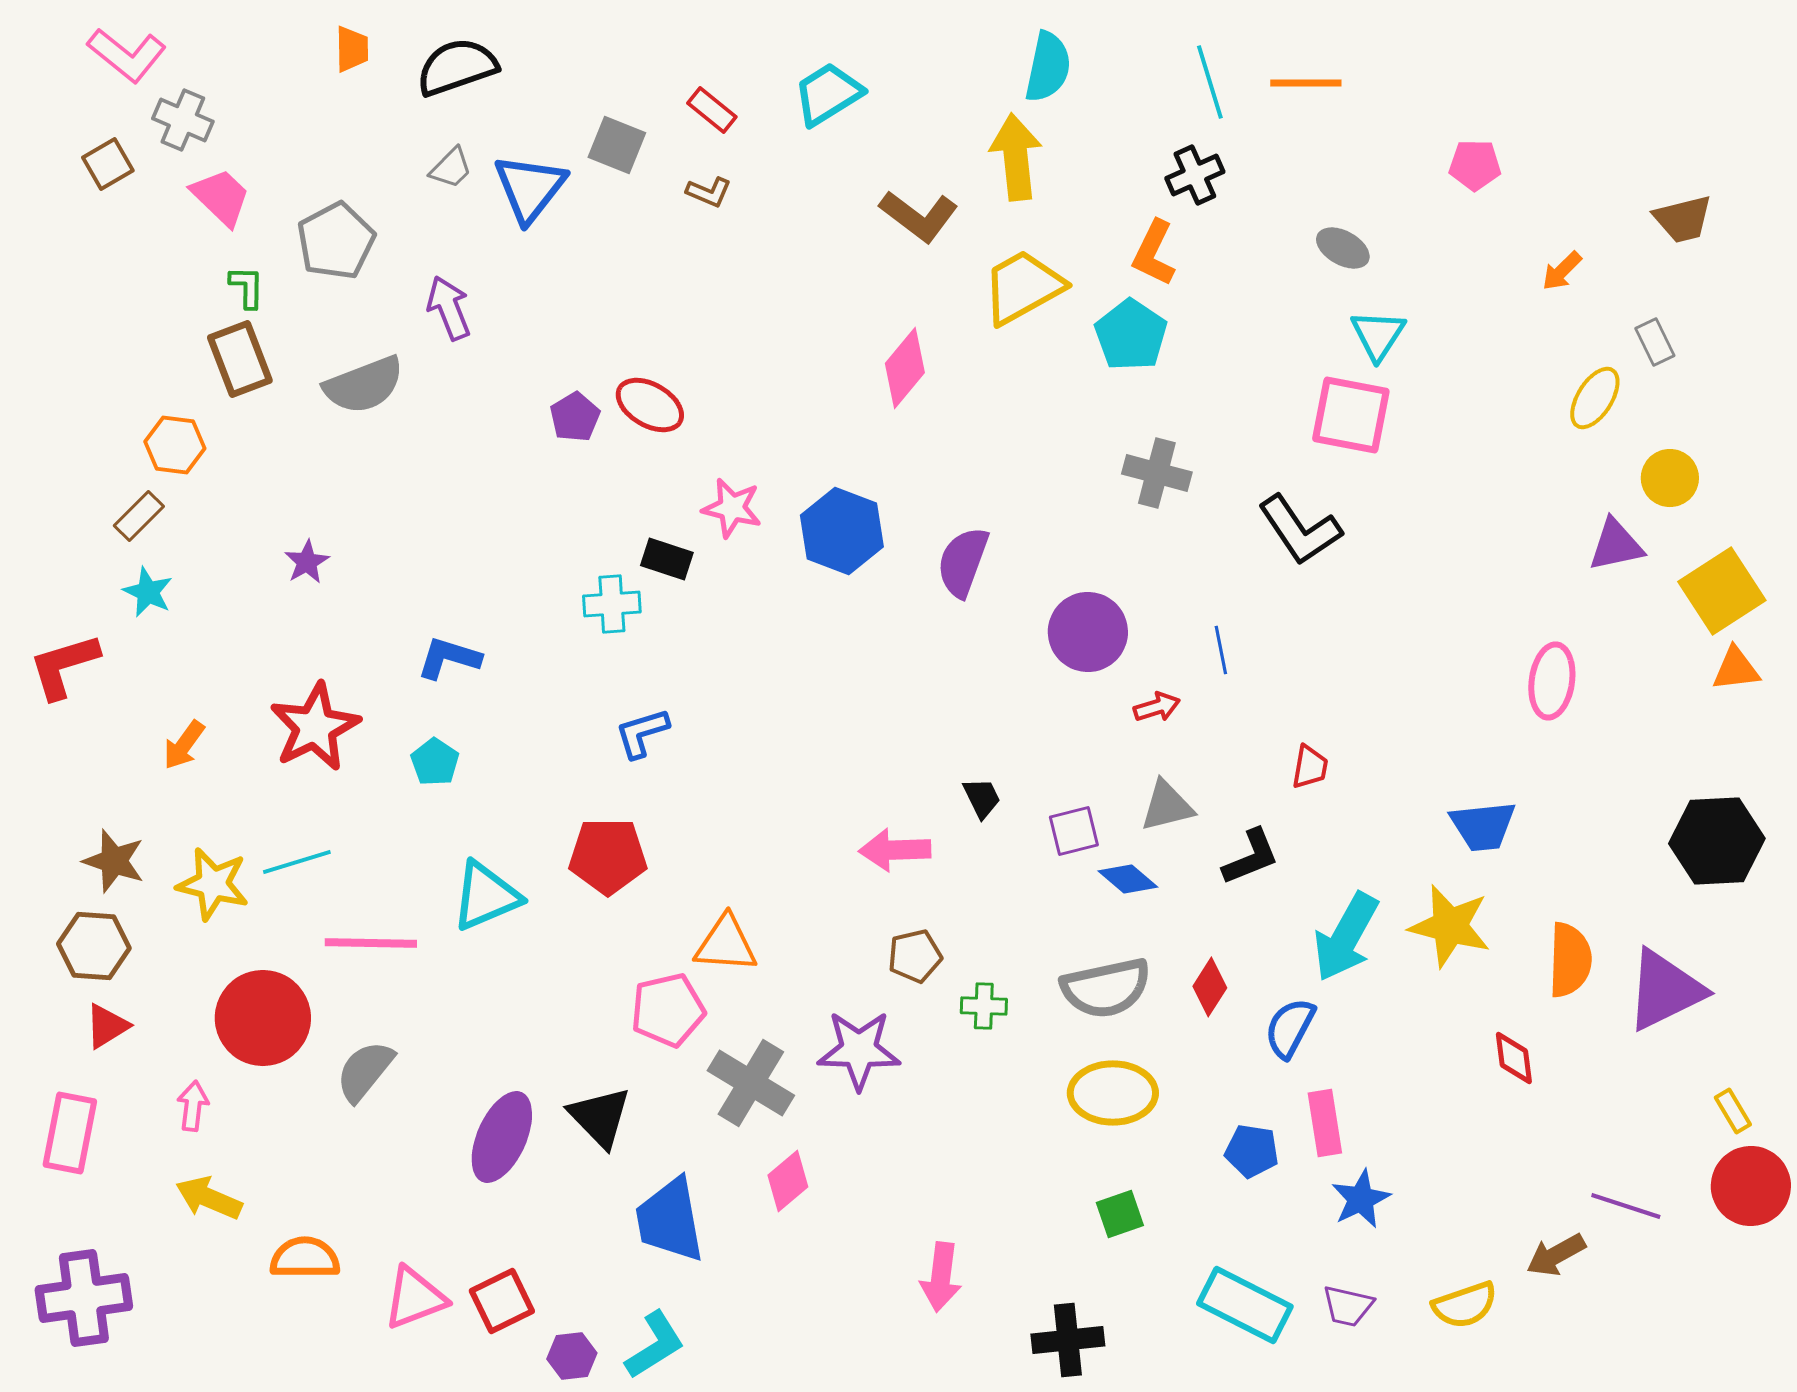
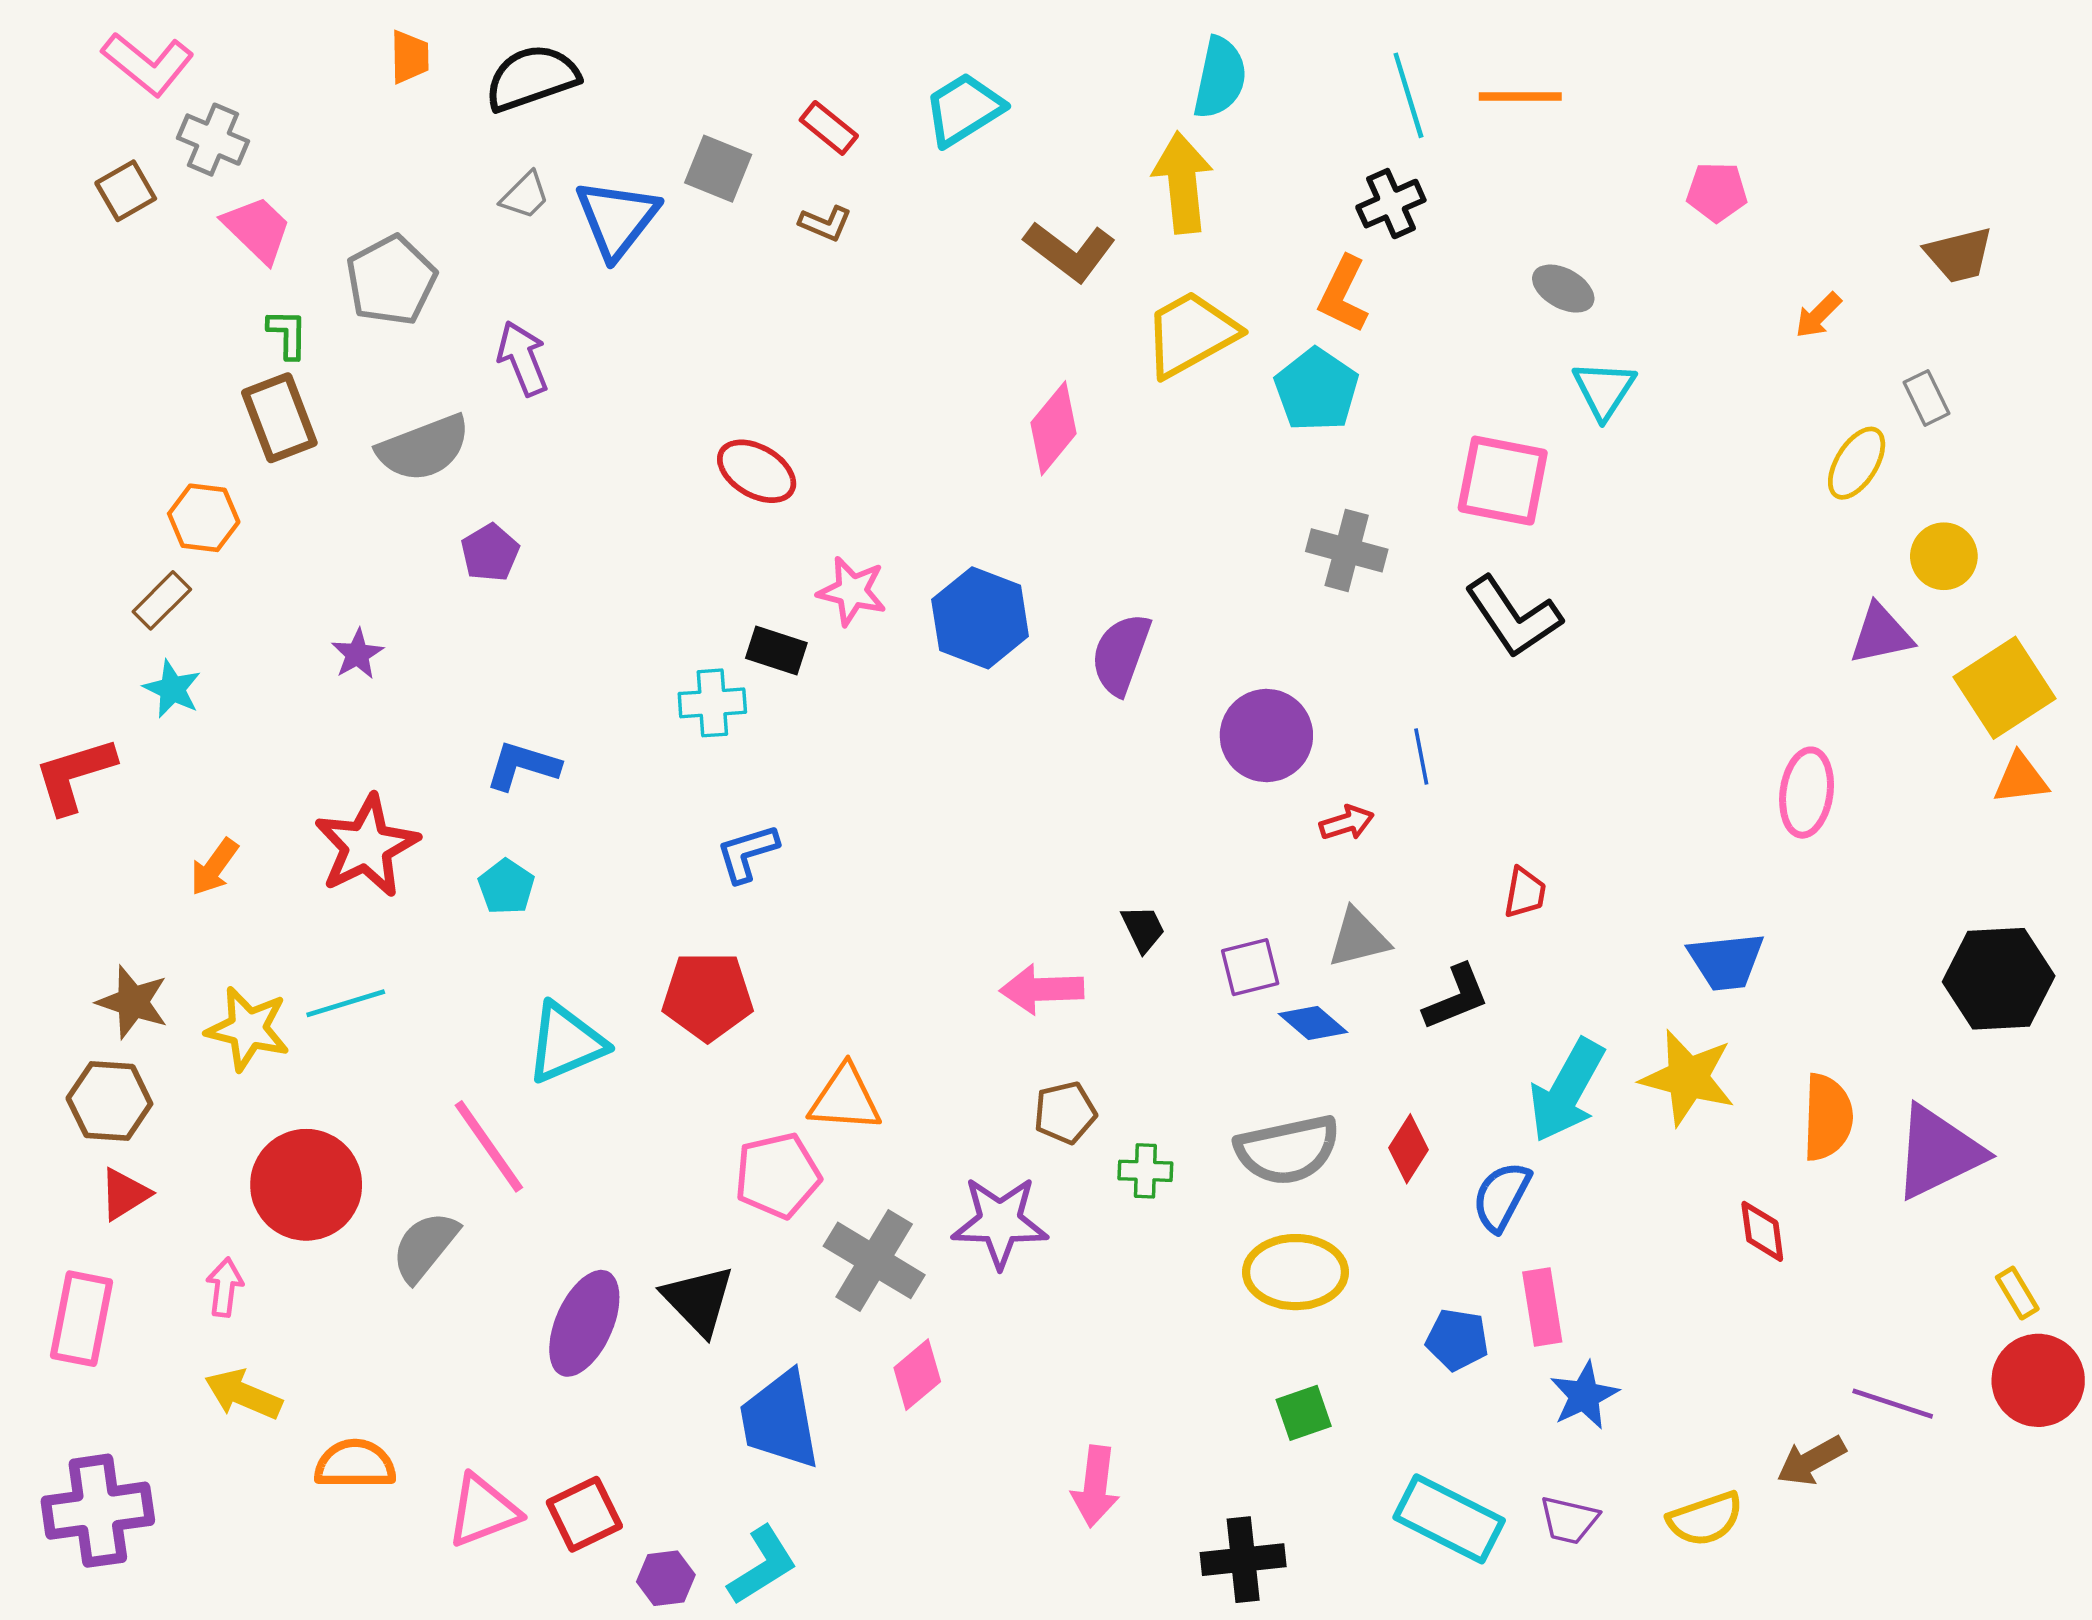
pink square: (1351, 415) -> (1503, 481), moved
purple pentagon: (575, 417) -> (490, 553), moved
pink line: (371, 943) -> (489, 1146), moved, turned 54

